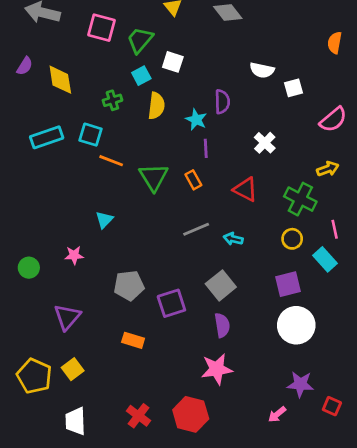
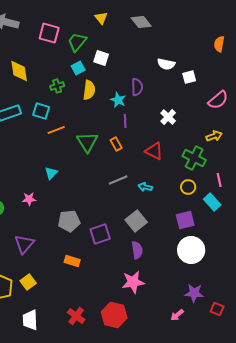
orange line: (111, 161) -> (56, 130), turned -42

